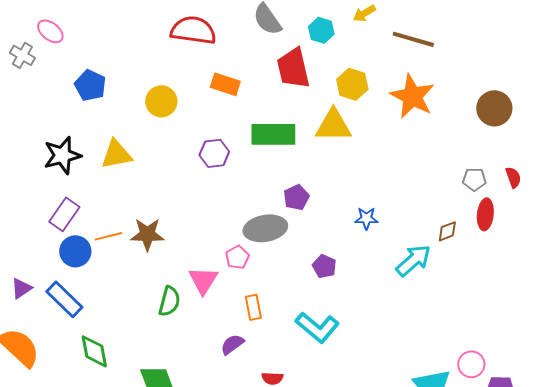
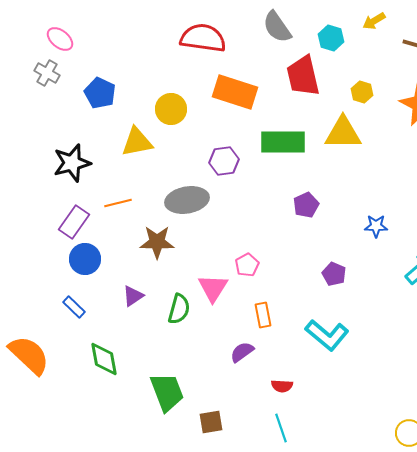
gray cross: (22, 55) -> (47, 73), moved
orange rectangle: (225, 84) -> (235, 92), size x1.5
yellow hexagon: (352, 84) -> (362, 92), size x0.7
yellow triangle: (116, 154) -> (137, 142), moved
gray ellipse: (265, 228) -> (187, 200), moved
orange line: (108, 236) -> (118, 203), moved
purple triangle: (21, 288) -> (133, 296), moved
blue rectangle: (64, 299) -> (74, 307), size x0.6

